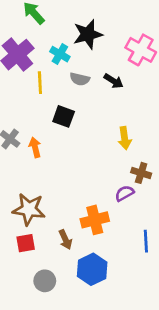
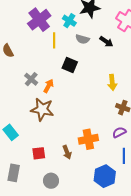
orange arrow: (35, 147) -> (49, 86), turned 40
purple semicircle: (124, 193) -> (119, 132), moved
brown star: (29, 209) -> (42, 109), moved
blue hexagon: (92, 269) -> (105, 176), moved

